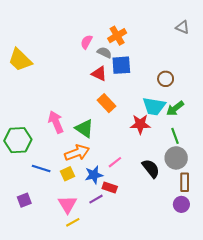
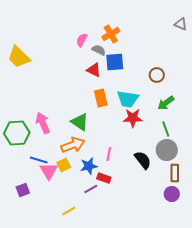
gray triangle: (182, 27) -> (181, 24), moved
orange rectangle: (107, 103) -> (101, 98), turned 30
cyan trapezoid: (154, 106) -> (128, 99), moved
pink arrow: (56, 122) -> (43, 123), moved
pink line: (115, 162) -> (109, 154), turned -40
pink triangle: (67, 204) -> (49, 171), moved

